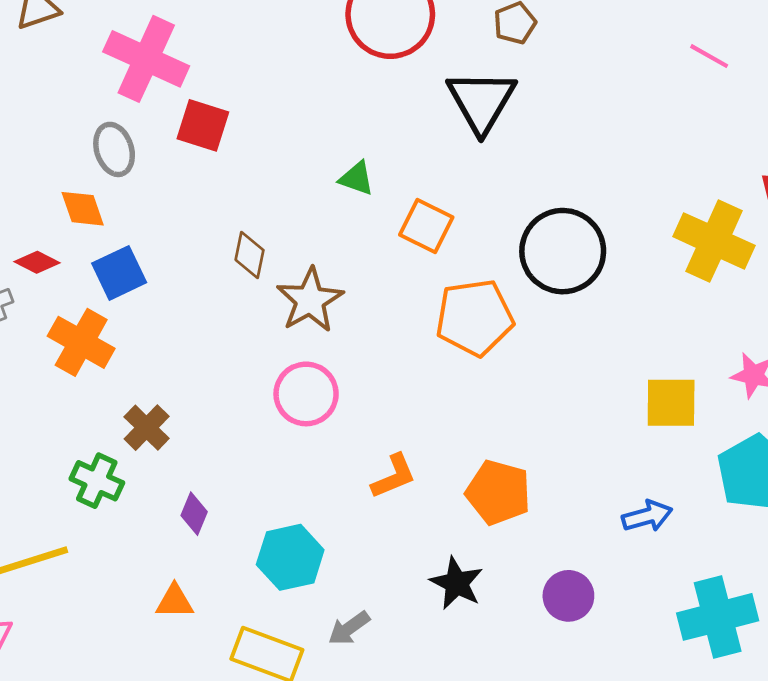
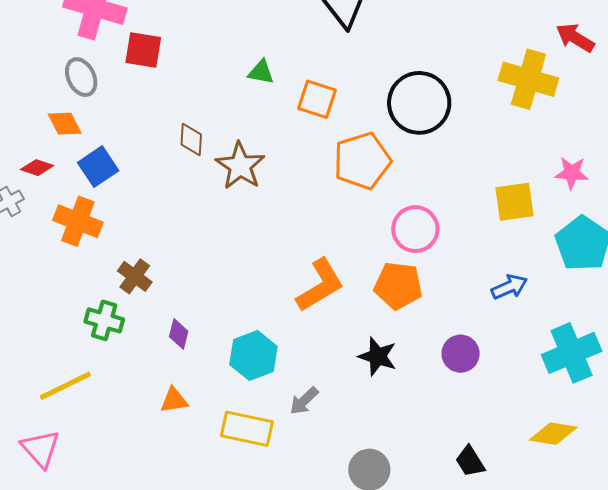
pink circle: (306, 394) -> (415, 229), moved
orange L-shape: (394, 476) -> (320, 285), size x1.5

